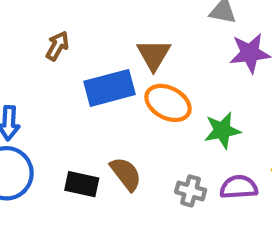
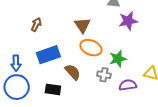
blue rectangle: (109, 88) -> (48, 55), moved
brown semicircle: (126, 174) -> (73, 72), moved
gray cross: (191, 191) -> (104, 75), moved

